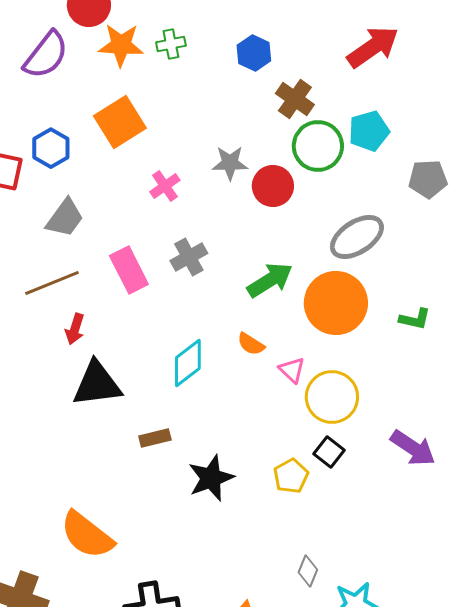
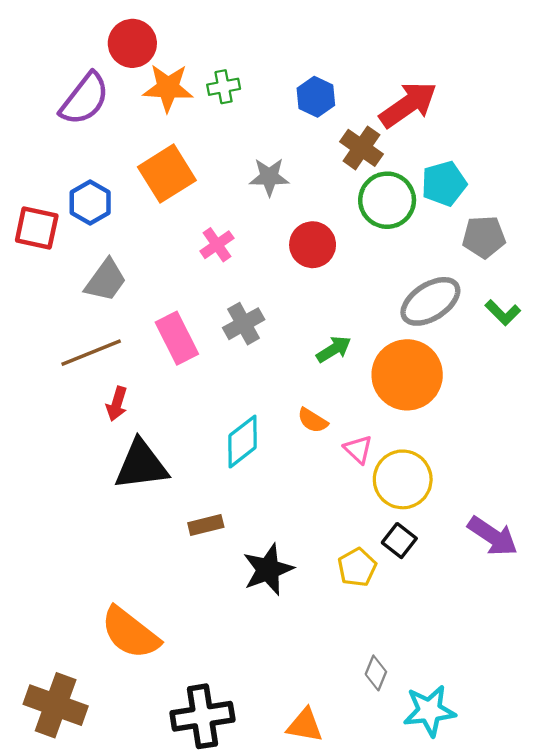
red arrow: (373, 47) -> (408, 105), moved
gray star: (230, 163) -> (269, 177), moved
gray pentagon: (428, 179) -> (484, 237), moved
red circle: (273, 186) -> (313, 245), moved
green arrow: (270, 280) -> (334, 349), size x0.7
green L-shape: (415, 319) -> (503, 313), moved, turned 32

